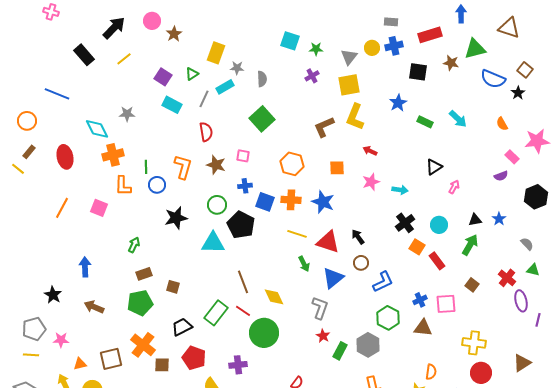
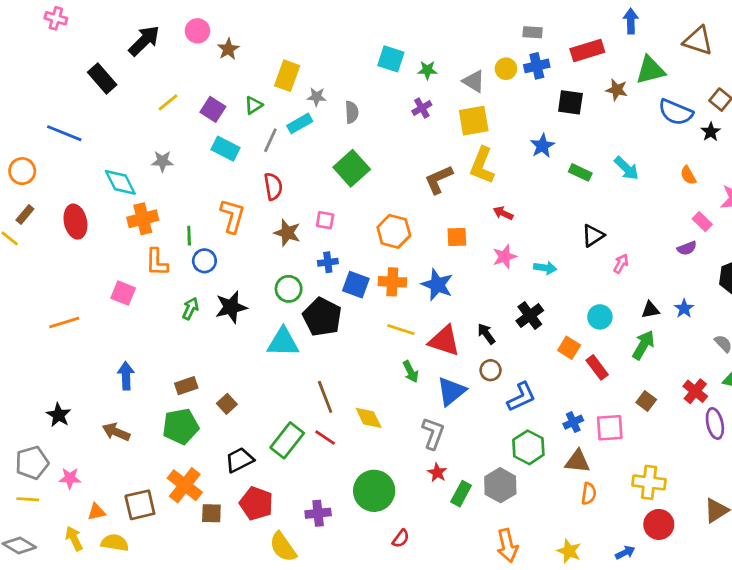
gray triangle: (349, 57) -> (474, 81), turned -36
yellow line: (124, 59) -> (168, 102), moved
orange L-shape: (183, 167) -> (233, 216), moved
orange line: (62, 208) -> (64, 323), moved, turned 45
black cross: (405, 223) -> (530, 316), moved
green arrow: (134, 245) -> (190, 309), moved
blue arrow: (85, 267) -> (126, 376), moved
brown square: (173, 287) -> (227, 404), turned 32
green circle: (264, 333) -> (374, 491), moved
orange semicircle: (431, 372) -> (589, 494), moved

